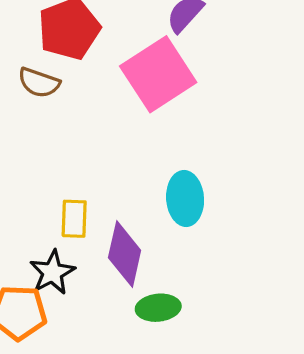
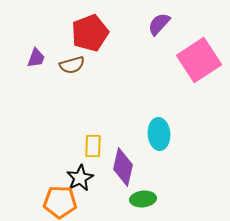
pink square: (158, 74) -> (199, 60), moved
brown semicircle: (39, 83) -> (72, 65), turned -35

